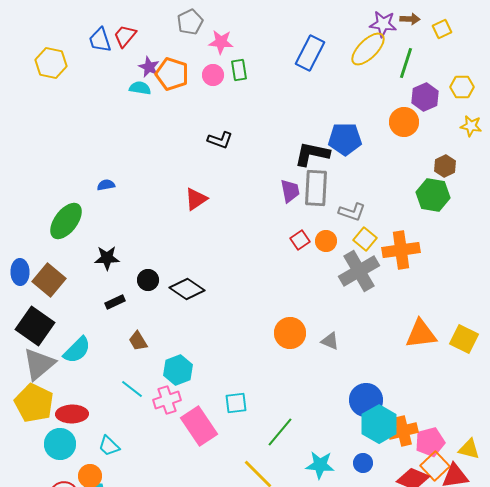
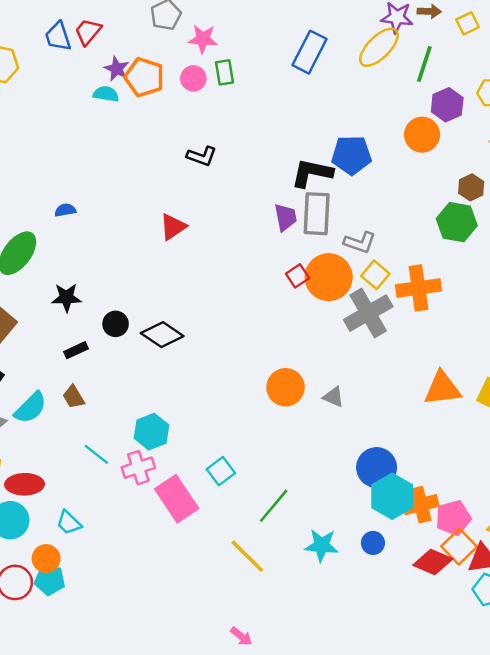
orange circle: (326, 241) -> (329, 277), size x1.8
brown trapezoid: (138, 341) -> (74, 397), moved
cyan square: (236, 403) -> (221, 471), turned -30

